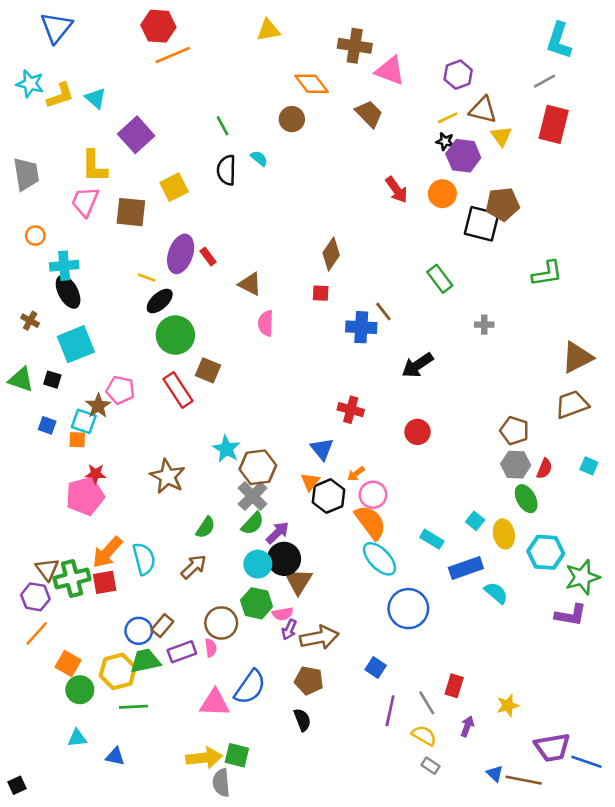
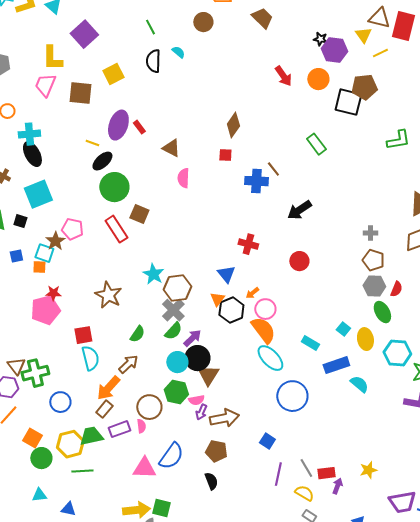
brown triangle: (483, 110) -> (379, 18), moved
yellow line: (448, 118) -> (380, 53), moved
gray cross: (484, 325) -> (370, 233), moved
blue square: (47, 425) -> (16, 256), turned -32
orange arrow: (107, 552) -> (108, 388), moved
red square: (105, 582) -> (83, 335), moved
blue circle: (139, 631) -> (60, 402), moved
red rectangle: (454, 686) -> (326, 473), moved, turned 66

